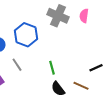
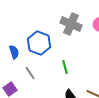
green line: (52, 68) -> (65, 67), moved

